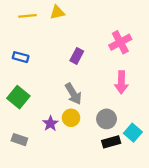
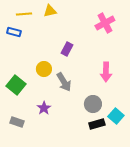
pink cross: (120, 42) -> (105, 23), moved
blue rectangle: (21, 57) -> (14, 32), moved
yellow circle: (71, 118) -> (44, 69), moved

